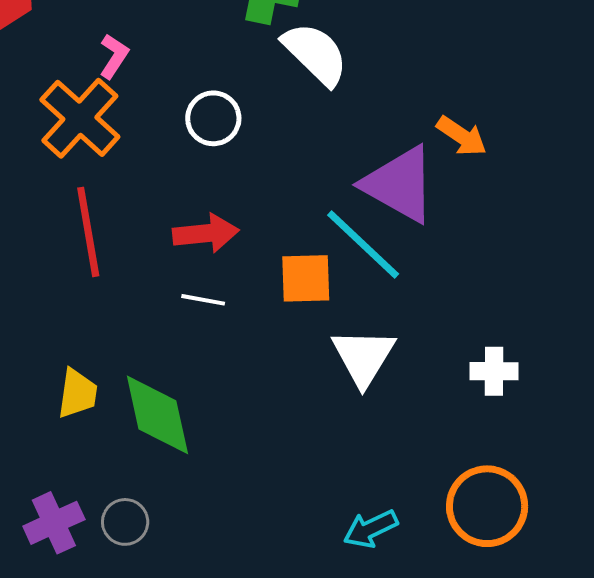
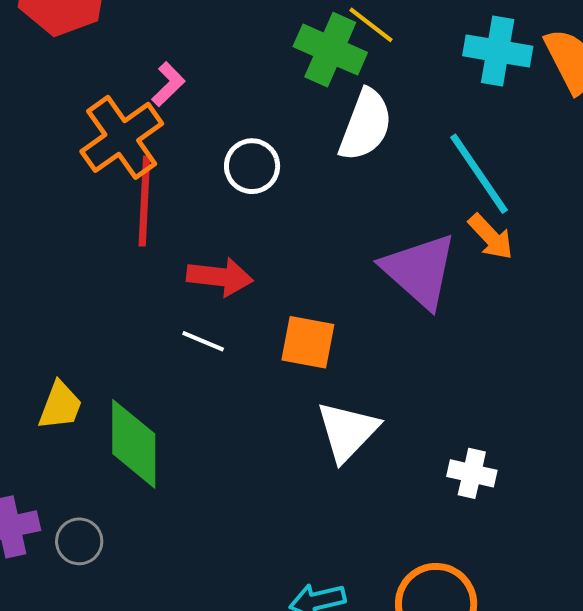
white semicircle: (315, 54) -> (366, 125), turned 54
red line: (88, 232) -> (144, 201), moved
cyan line: (363, 244) -> (479, 174), moved

